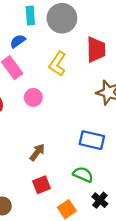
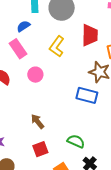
blue rectangle: (92, 140) -> (87, 95), moved
brown arrow: (37, 152) -> (37, 121), turned -77

